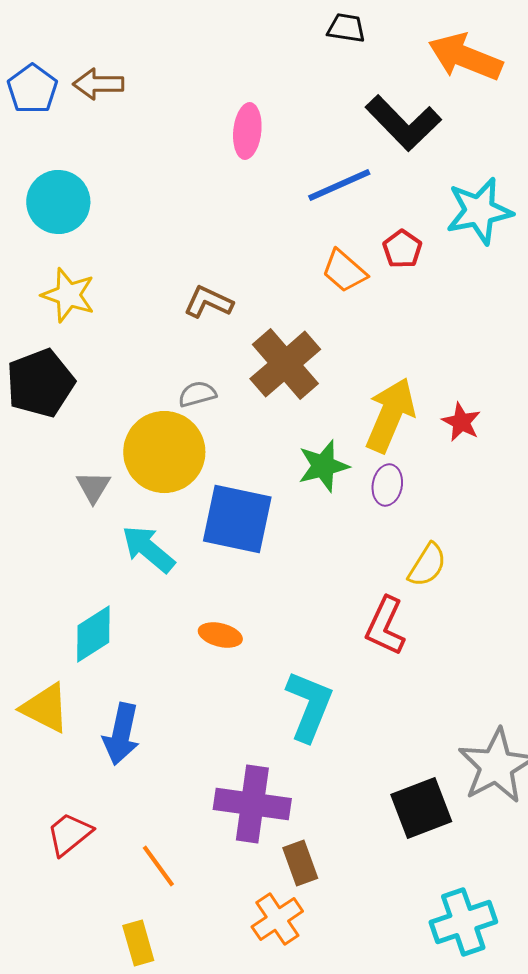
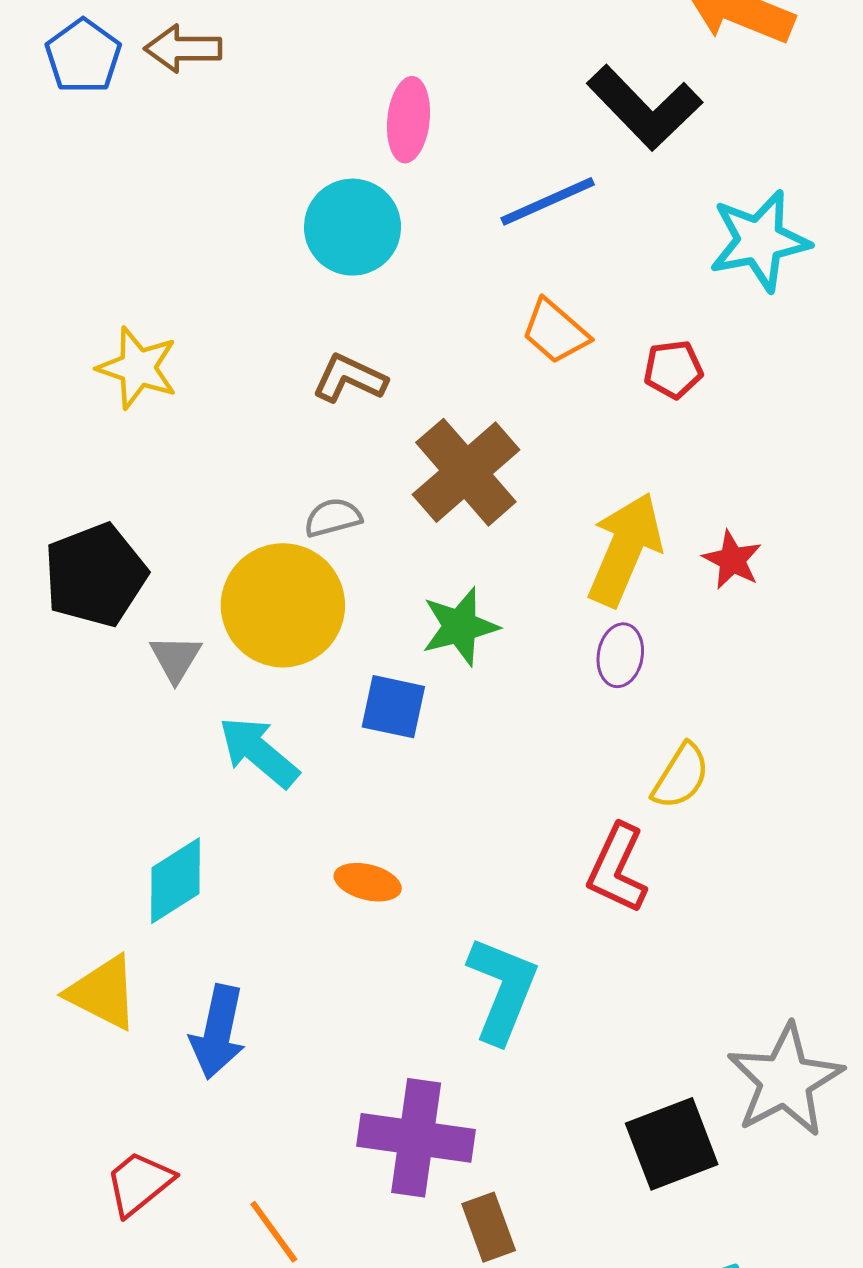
cyan circle: (58, 202) -> (353, 227), moved
red pentagon: (402, 249) -> (673, 369), moved, turned 30
black pentagon: (40, 383) -> (95, 575), moved
green star: (323, 466) -> (460, 626), moved
blue square: (237, 519) -> (393, 707), size x0.6

